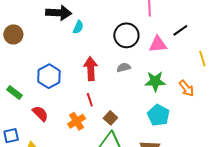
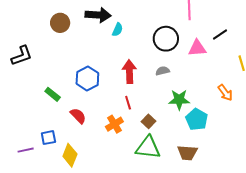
brown circle: (13, 34) -> (60, 23), moved
green star: (155, 81) -> (179, 100), moved

